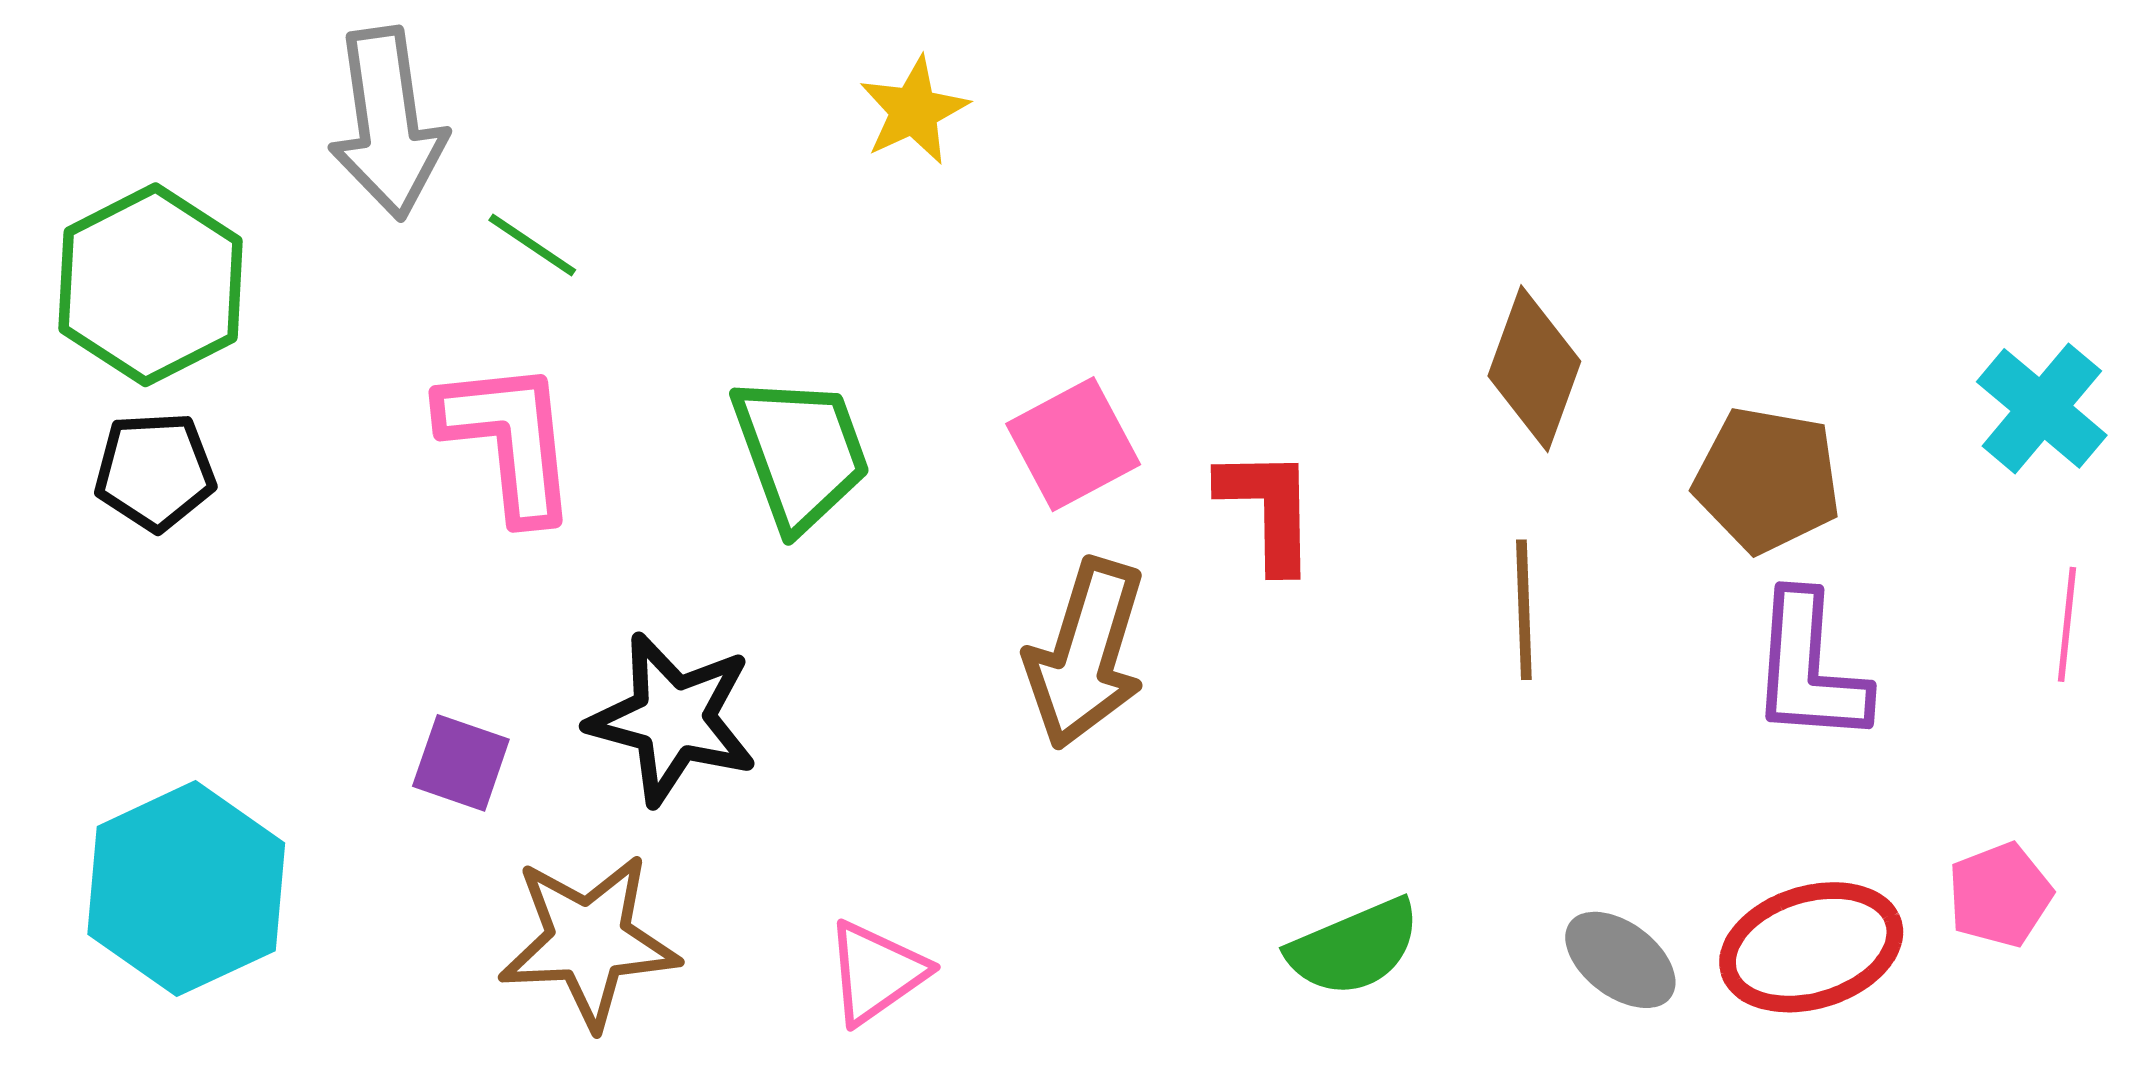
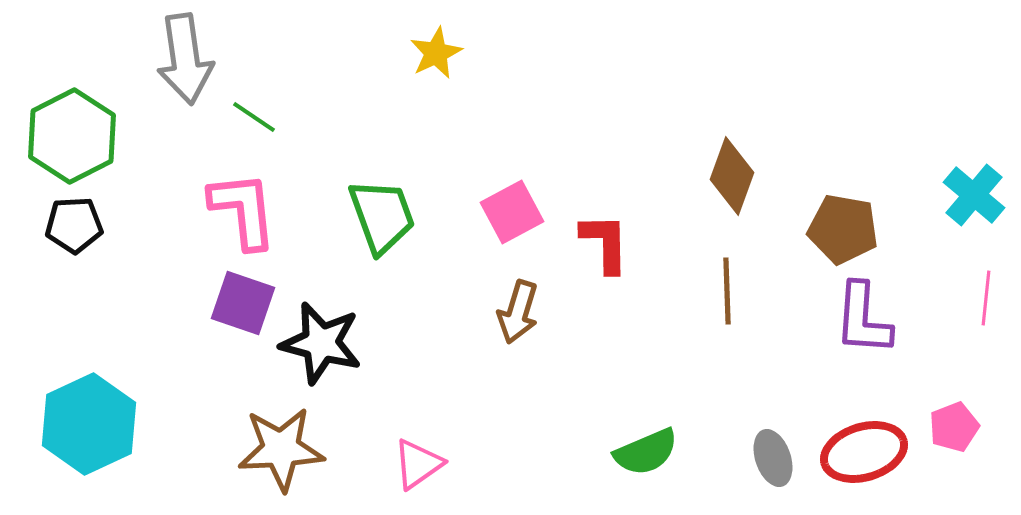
brown arrow: (1086, 654) -> (518, 312), size x0.7
purple square: (461, 763) -> (243, 303), moved, size x1.4
gray ellipse: (1620, 960) -> (773, 458), turned 34

